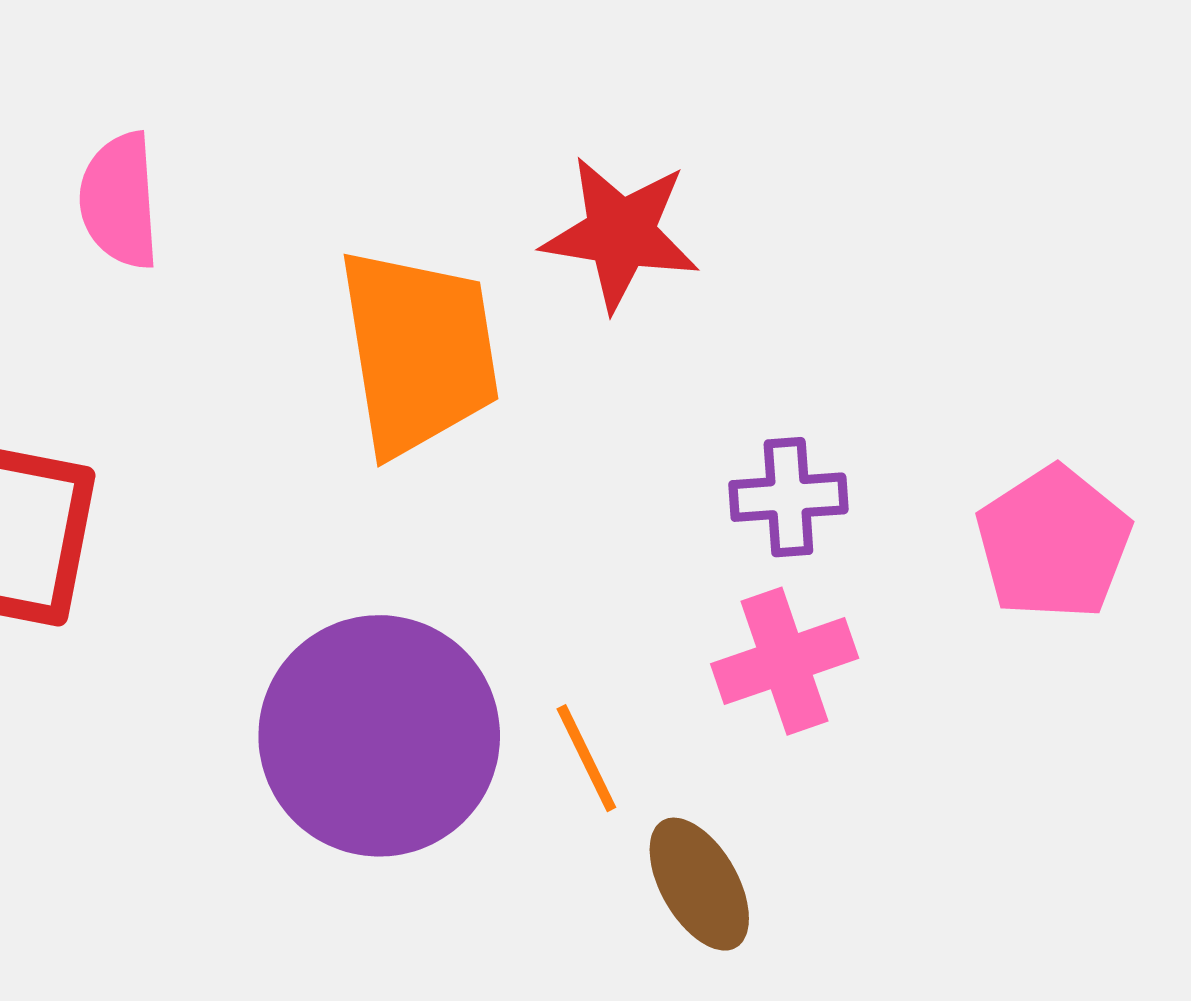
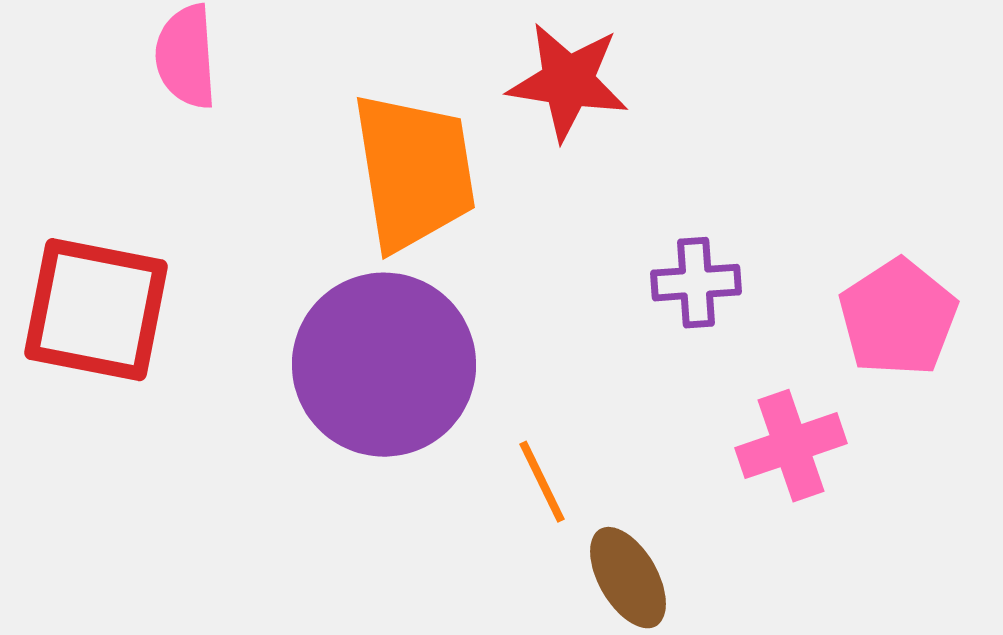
pink cross: (785, 661) -> (791, 446), moved
purple circle: (379, 736) -> (384, 365), moved

